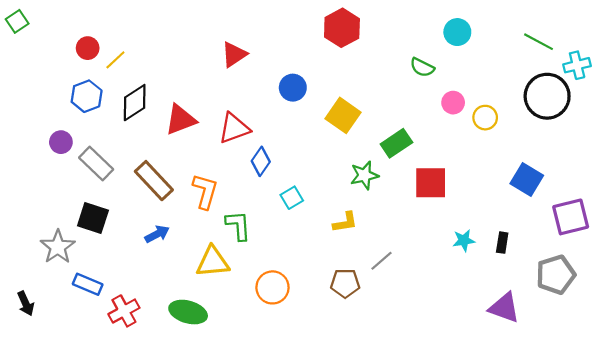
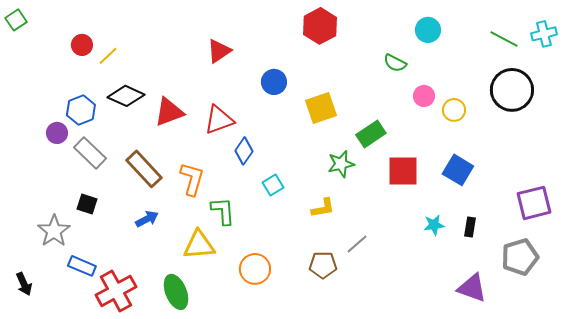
cyan cross: (577, 65) -> (544, 34), moved
blue hexagon: (87, 96) -> (81, 110), moved
black diamond: (135, 103) -> (126, 96), turned 57
yellow square: (343, 115) -> (321, 108), turned 36
blue square: (527, 180) -> (458, 170), moved
black square: (93, 218) -> (87, 204), size x0.7
red cross: (124, 311) -> (116, 291), size x1.4
green ellipse: (188, 312) -> (176, 292), turned 52

